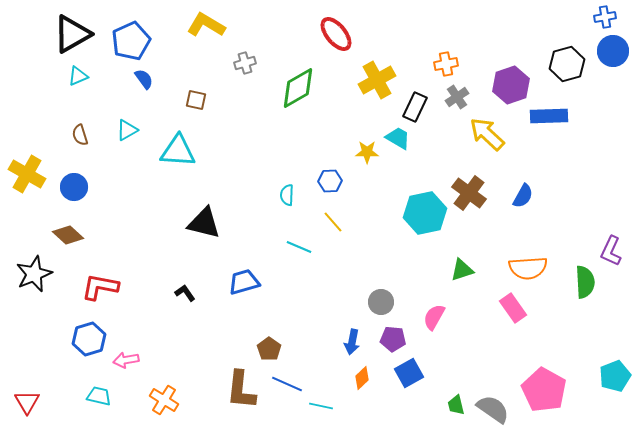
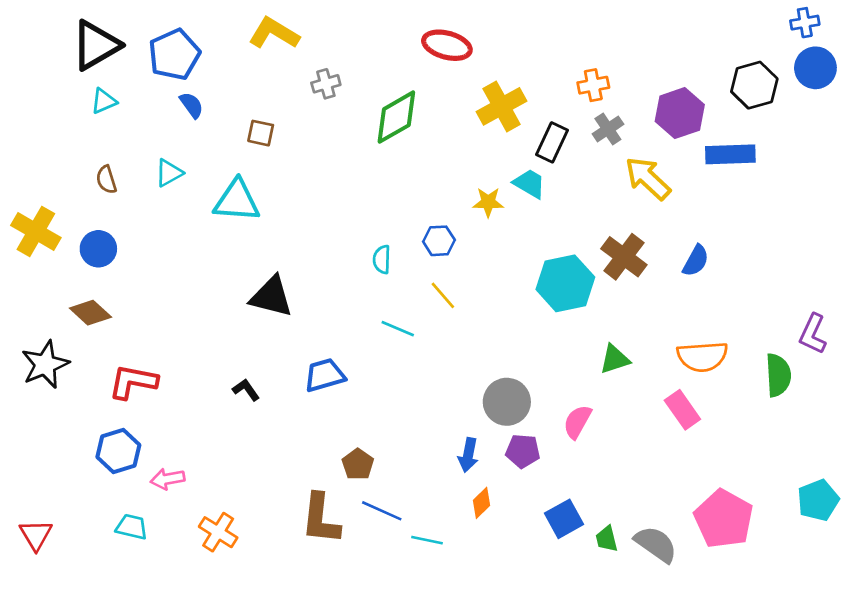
red ellipse: (336, 34) -> (447, 45), turned -36
gray circle: (381, 302) -> (507, 402), size x1.4
blue square: (409, 373) -> (564, 519), moved

